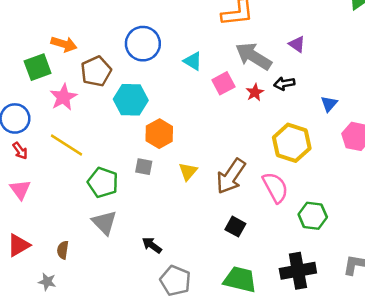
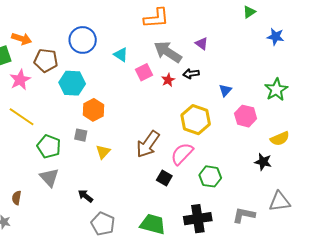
brown pentagon: (96, 71) -> (46, 60), turned 30
yellow triangle: (188, 171) -> (103, 152), moved
pink semicircle: (275, 187) -> (182, 154), turned -110
black square: (235, 227) -> (164, 178), moved

